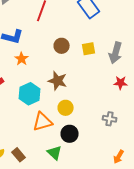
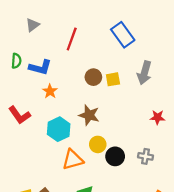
yellow square: (89, 49) -> (113, 79), moved
gray arrow: (116, 53) -> (144, 73), moved
black circle: (70, 134) -> (115, 156), moved

